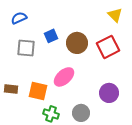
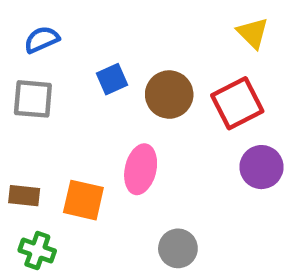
gray square: (26, 48) -> (33, 99), moved
pink ellipse: (64, 77) -> (141, 169), turned -35
purple circle: (109, 93) -> (261, 167), moved
green cross: (51, 114) -> (37, 251), moved

